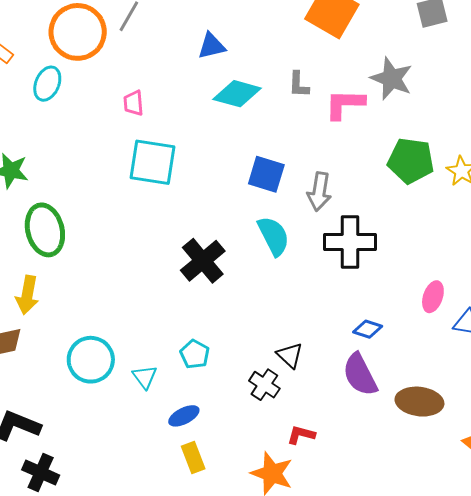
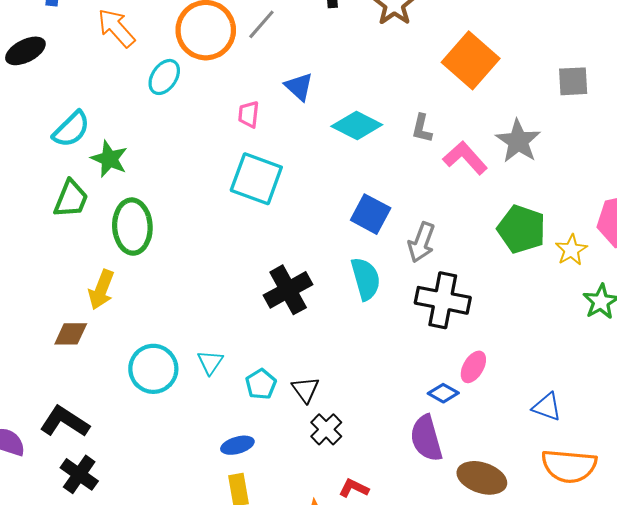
blue triangle: (212, 46) -> (299, 87), moved, turned 44
pink L-shape: (345, 104) -> (465, 158), turned 36
pink ellipse: (433, 297) -> (473, 367), moved
black triangle: (290, 355) -> (306, 389), moved
cyan triangle: (145, 377) -> (210, 362), moved

